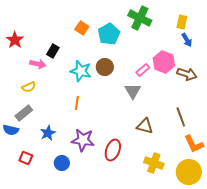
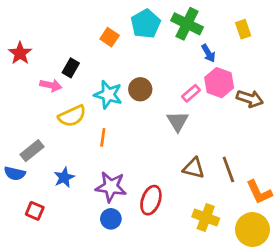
yellow rectangle: (182, 22) -> (243, 29), turned -32
cyan pentagon: (109, 34) -> (146, 24), moved
blue arrow: (187, 40) -> (208, 53), moved
yellow semicircle: (29, 87) -> (72, 116), moved, size x1.5
brown line: (181, 117) -> (228, 169), moved
blue circle: (62, 163) -> (111, 219), moved

